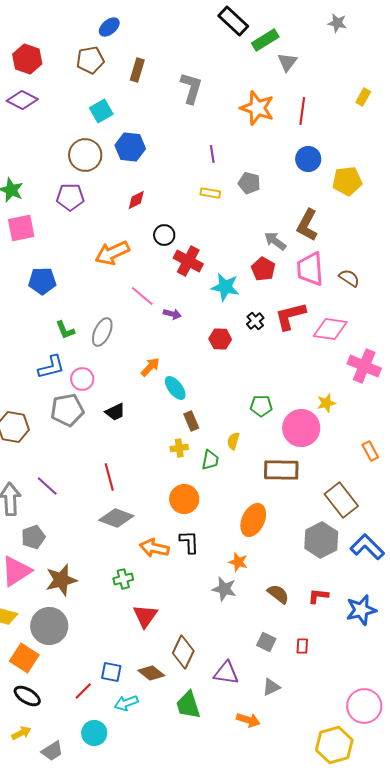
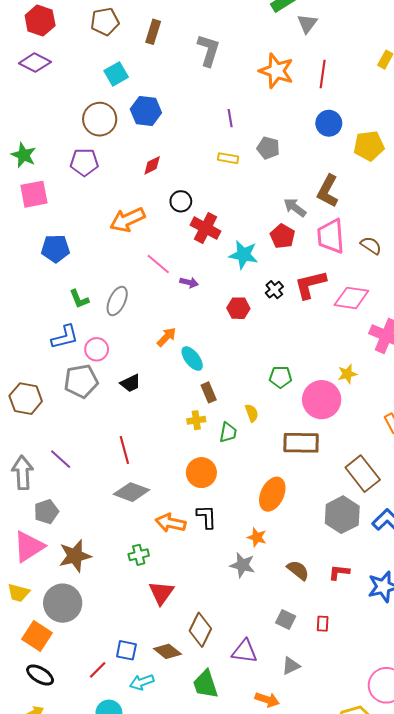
yellow semicircle: (233, 441) -> (252, 413), turned 144

